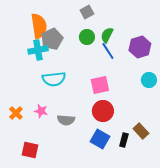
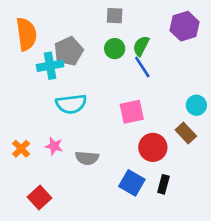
gray square: (87, 12) -> (115, 16), turned 32
orange semicircle: (39, 26) -> (26, 34), moved
purple hexagon: (140, 47) -> (185, 26), moved
red circle: (103, 111) -> (153, 147), moved
brown rectangle: (141, 131) -> (186, 133), moved
red square: (30, 150) -> (40, 197), turned 36

